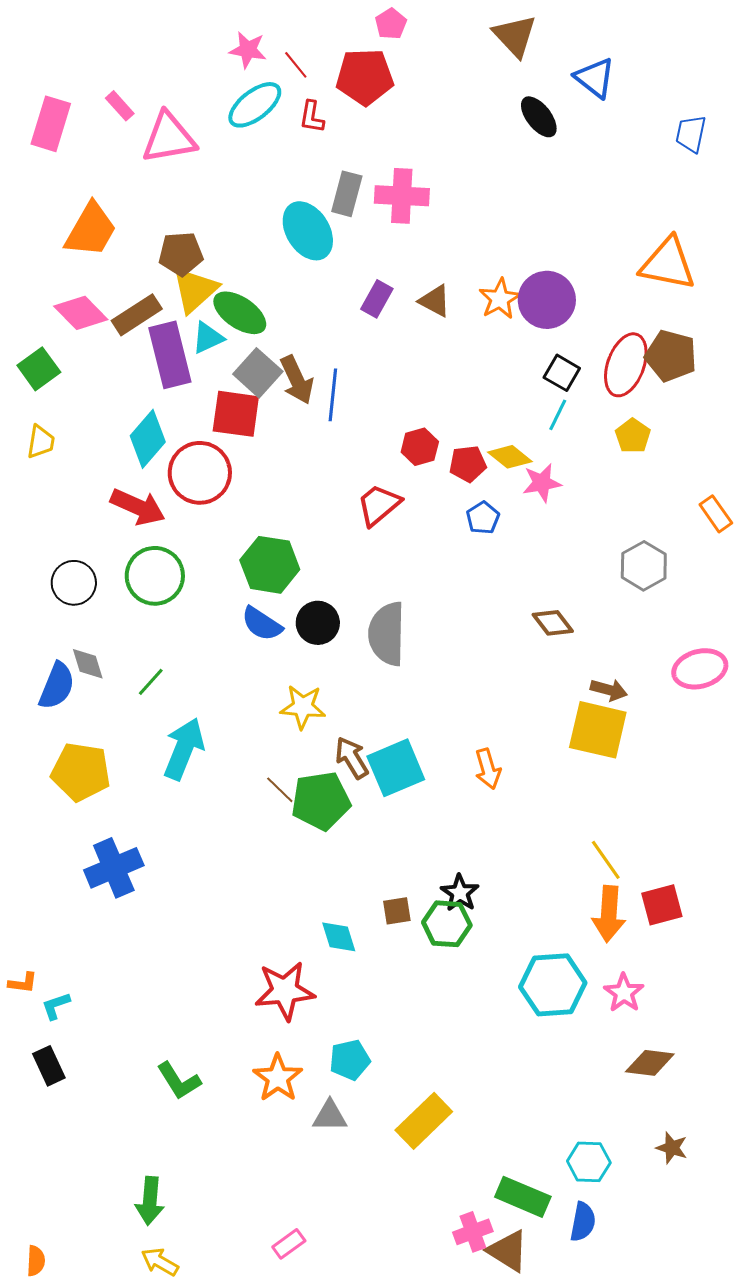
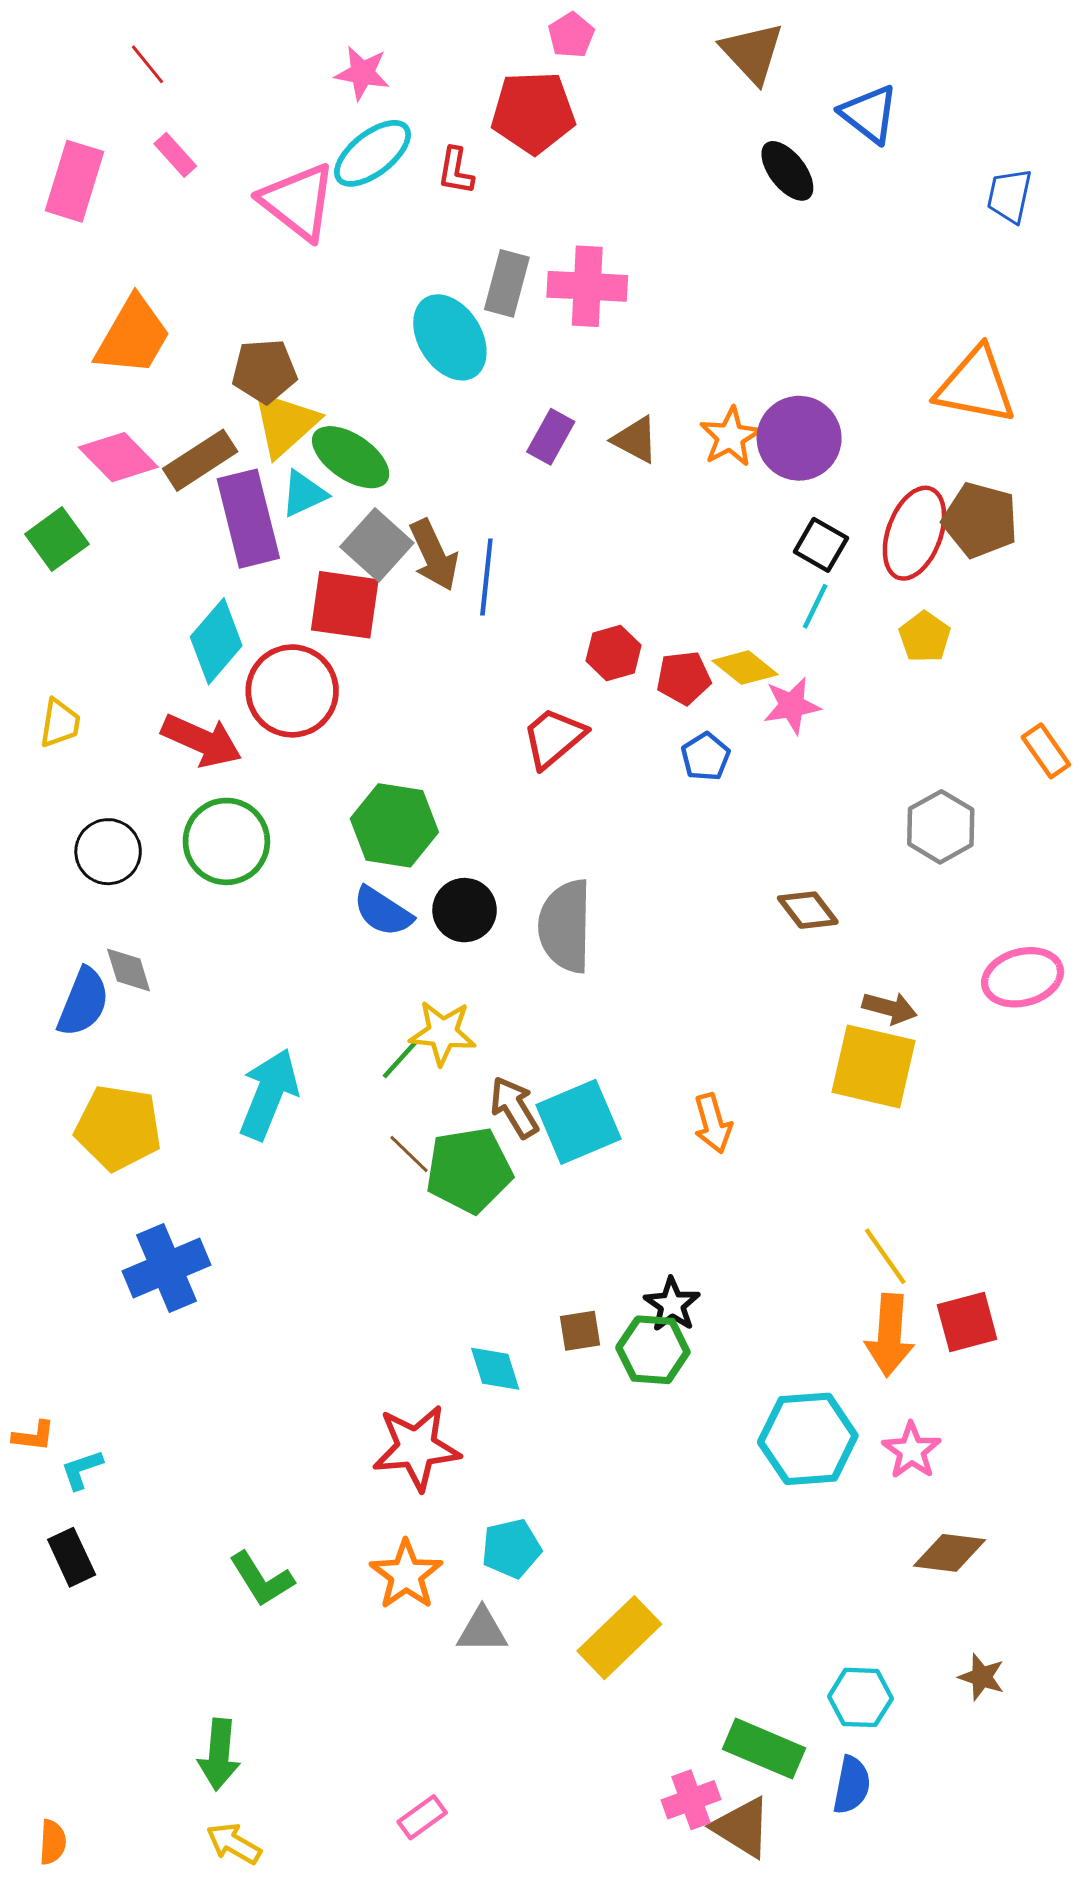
red line: (296, 65) -> (148, 64), moved
pink triangle: (169, 138) -> (298, 202), moved, turned 48
yellow trapezoid: (41, 442) -> (60, 723), moved
green line: (151, 682) -> (400, 1059), moved

